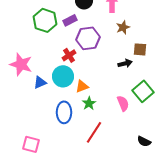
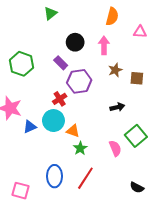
green hexagon: (45, 20) -> (22, 64), moved
purple rectangle: (70, 20) -> (61, 63), turned 72
brown square: (140, 49) -> (137, 78), moved
orange triangle: (82, 86) -> (73, 131), turned 40
blue ellipse: (64, 112) -> (54, 176), moved

